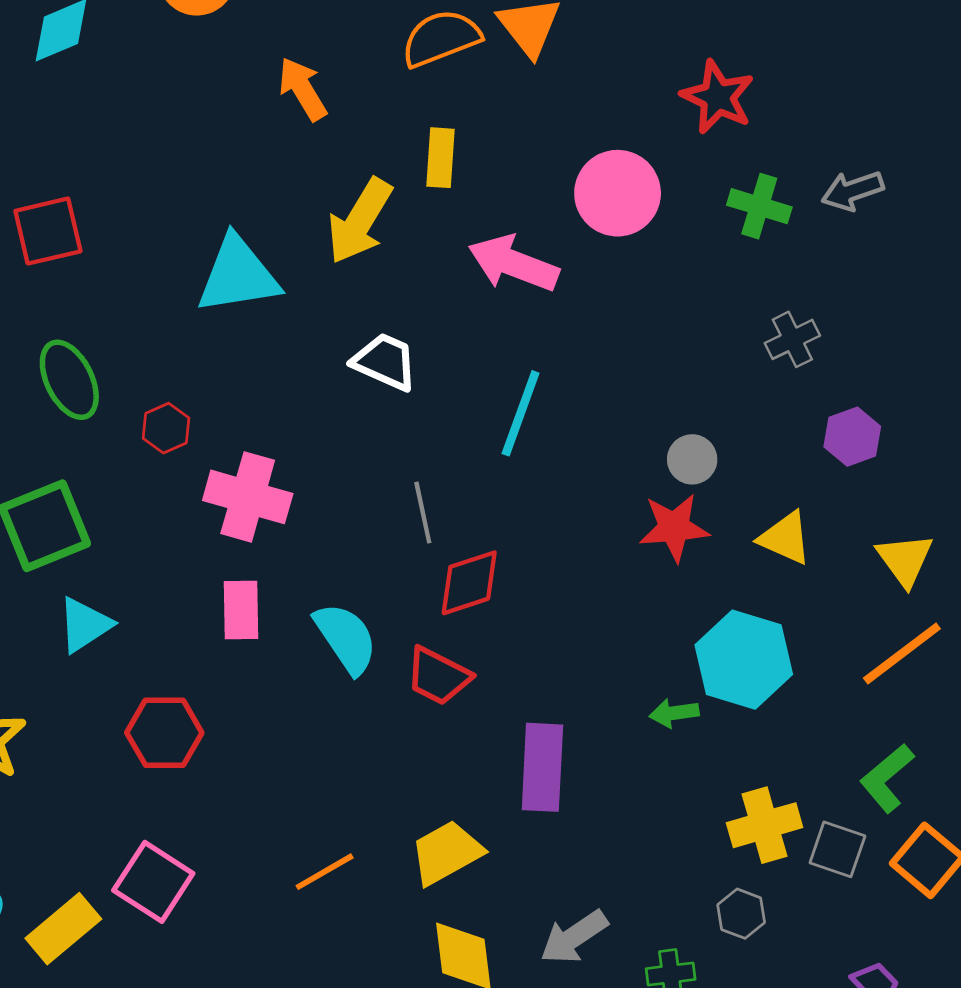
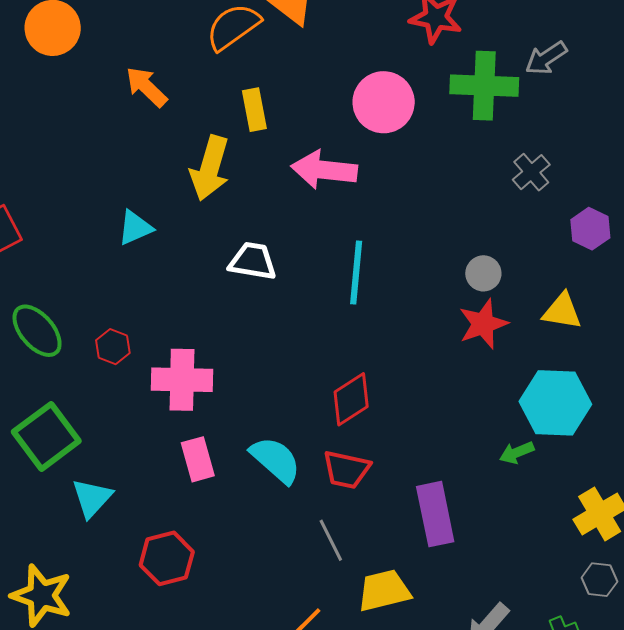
green cross: (759, 206) -> (484, 86), size x1.5
cyan triangle: (238, 275) -> (135, 228), size x0.6
gray line: (423, 513) -> (331, 540), moved
yellow trapezoid: (446, 853) -> (384, 591), turned 30

